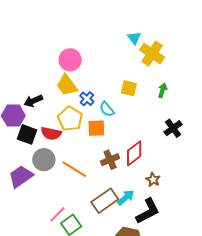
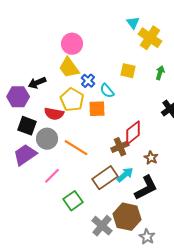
black square: (27, 134) -> (27, 126), moved
brown cross: (110, 160) -> (120, 147), moved
pink line: (57, 214) -> (52, 176), moved

